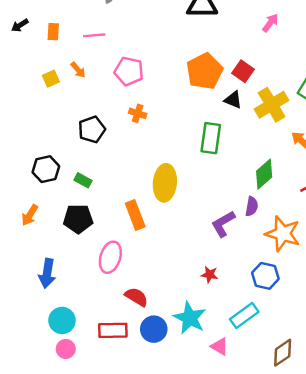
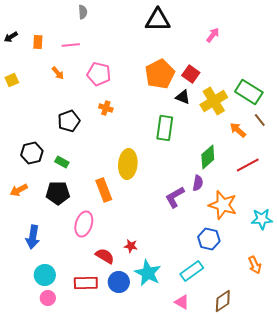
yellow square: (51, 79) -> (12, 80), moved
orange arrow: (30, 215) -> (19, 190), turned 30
red star: (210, 275) -> (131, 246), moved
pink triangle: (219, 346) -> (182, 302), moved

